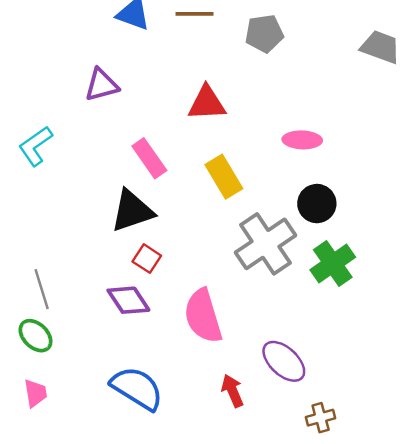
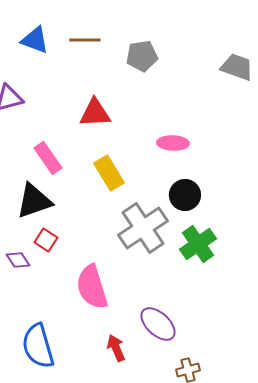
purple diamond: (128, 300) -> (18, 260), moved, size x0.7
blue semicircle: (137, 388) -> (38, 346), turned -138

